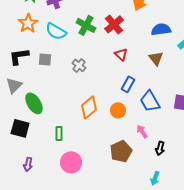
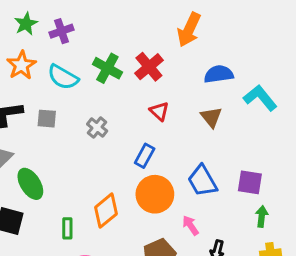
blue rectangle: (128, 84) -> (145, 156), moved
orange diamond: (89, 107) -> (106, 211), moved
orange circle: (118, 110) -> (155, 194), size x1.6

